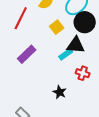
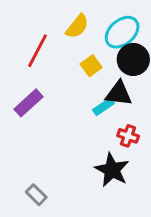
purple rectangle: (27, 54) -> (28, 103), moved
black star: (60, 92) -> (112, 170), moved, size x1.6

